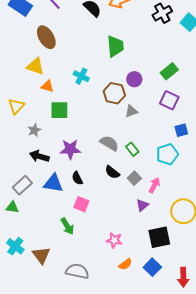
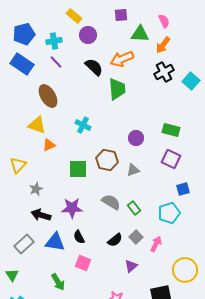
green trapezoid: (115, 46) -> (117, 89), moved
green rectangle: (169, 71) -> (171, 130), turned 54
cyan cross: (81, 76) -> (83, 125), moved
orange triangle: (47, 86) -> (49, 145), turned -40
brown hexagon: (114, 93) -> (107, 160), moved
green square: (59, 110) -> (78, 169), moved
black semicircle: (112, 172) -> (115, 240), moved, turned -77
purple triangle: (142, 205) -> (131, 266), moved
green triangle: (12, 207) -> (12, 275), moved, turned 48
green arrow: (67, 226) -> (58, 282), moved

